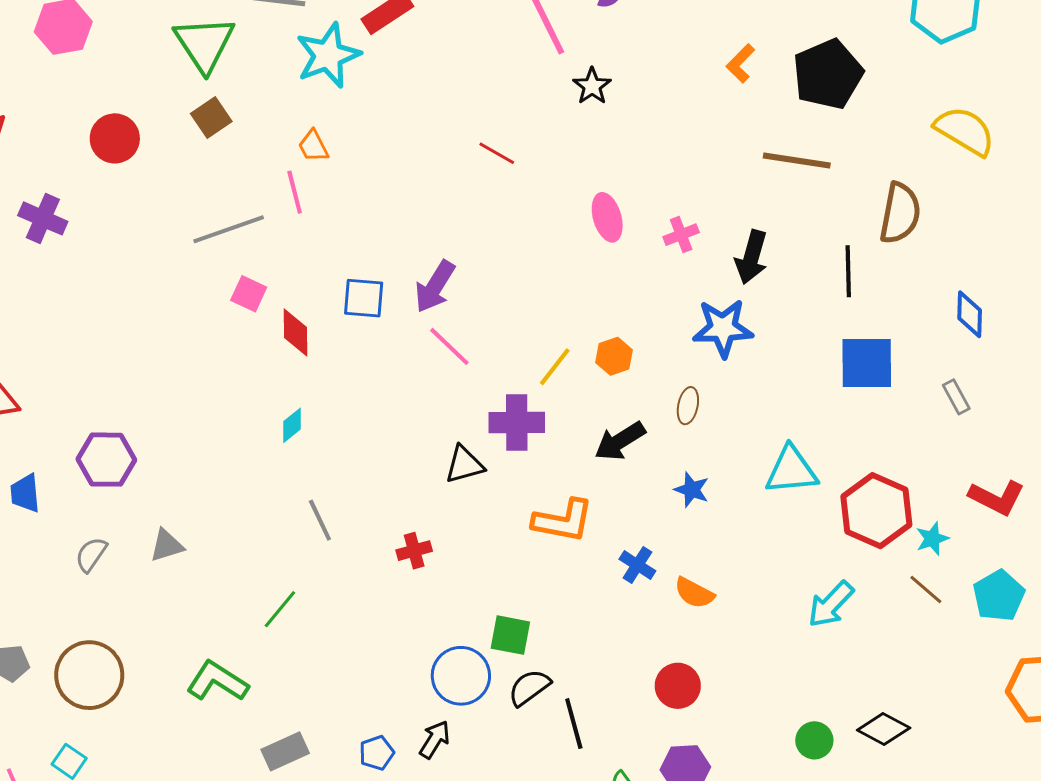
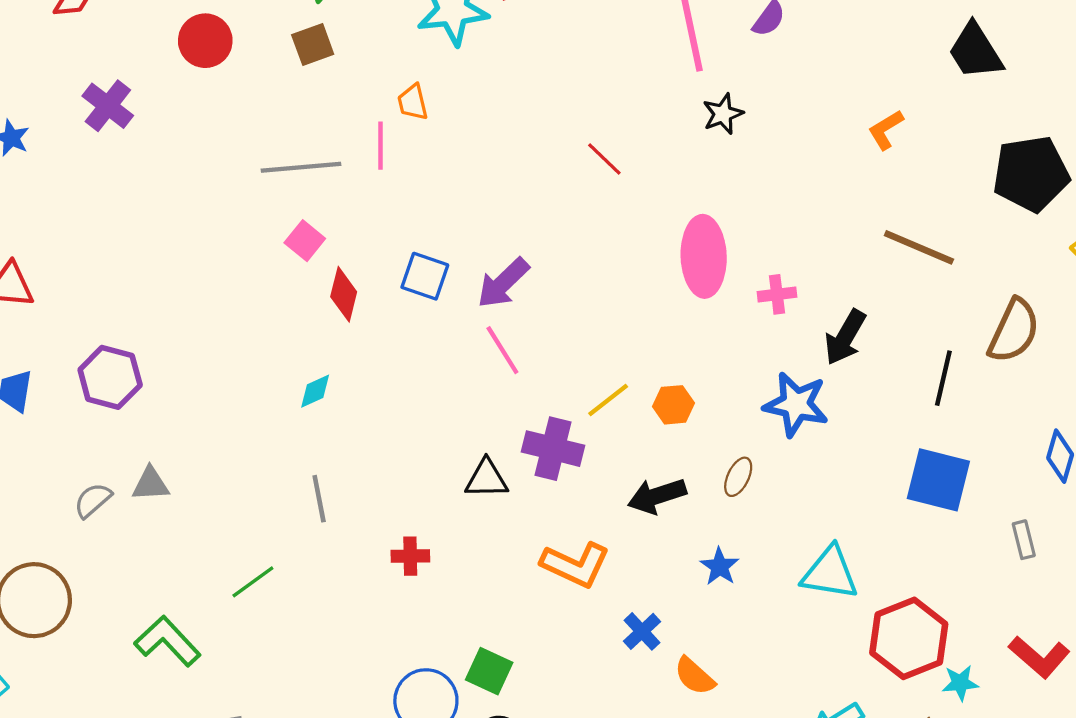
black pentagon: (828, 74) -> (1031, 174), moved
pink ellipse: (607, 217) -> (704, 256), size x1.5
gray semicircle: (91, 554) -> (93, 500), moved

